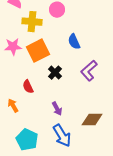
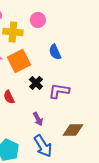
purple L-shape: (89, 71) -> (59, 91), moved, turned 50

